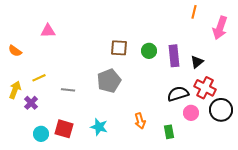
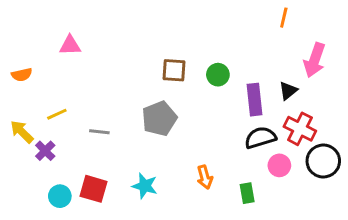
pink arrow: (220, 28) -> (315, 60), moved
orange semicircle: (15, 51) -> (22, 75), turned -48
purple rectangle: (174, 56) -> (255, 100), moved
yellow arrow: (15, 90) -> (22, 132), turned -66

